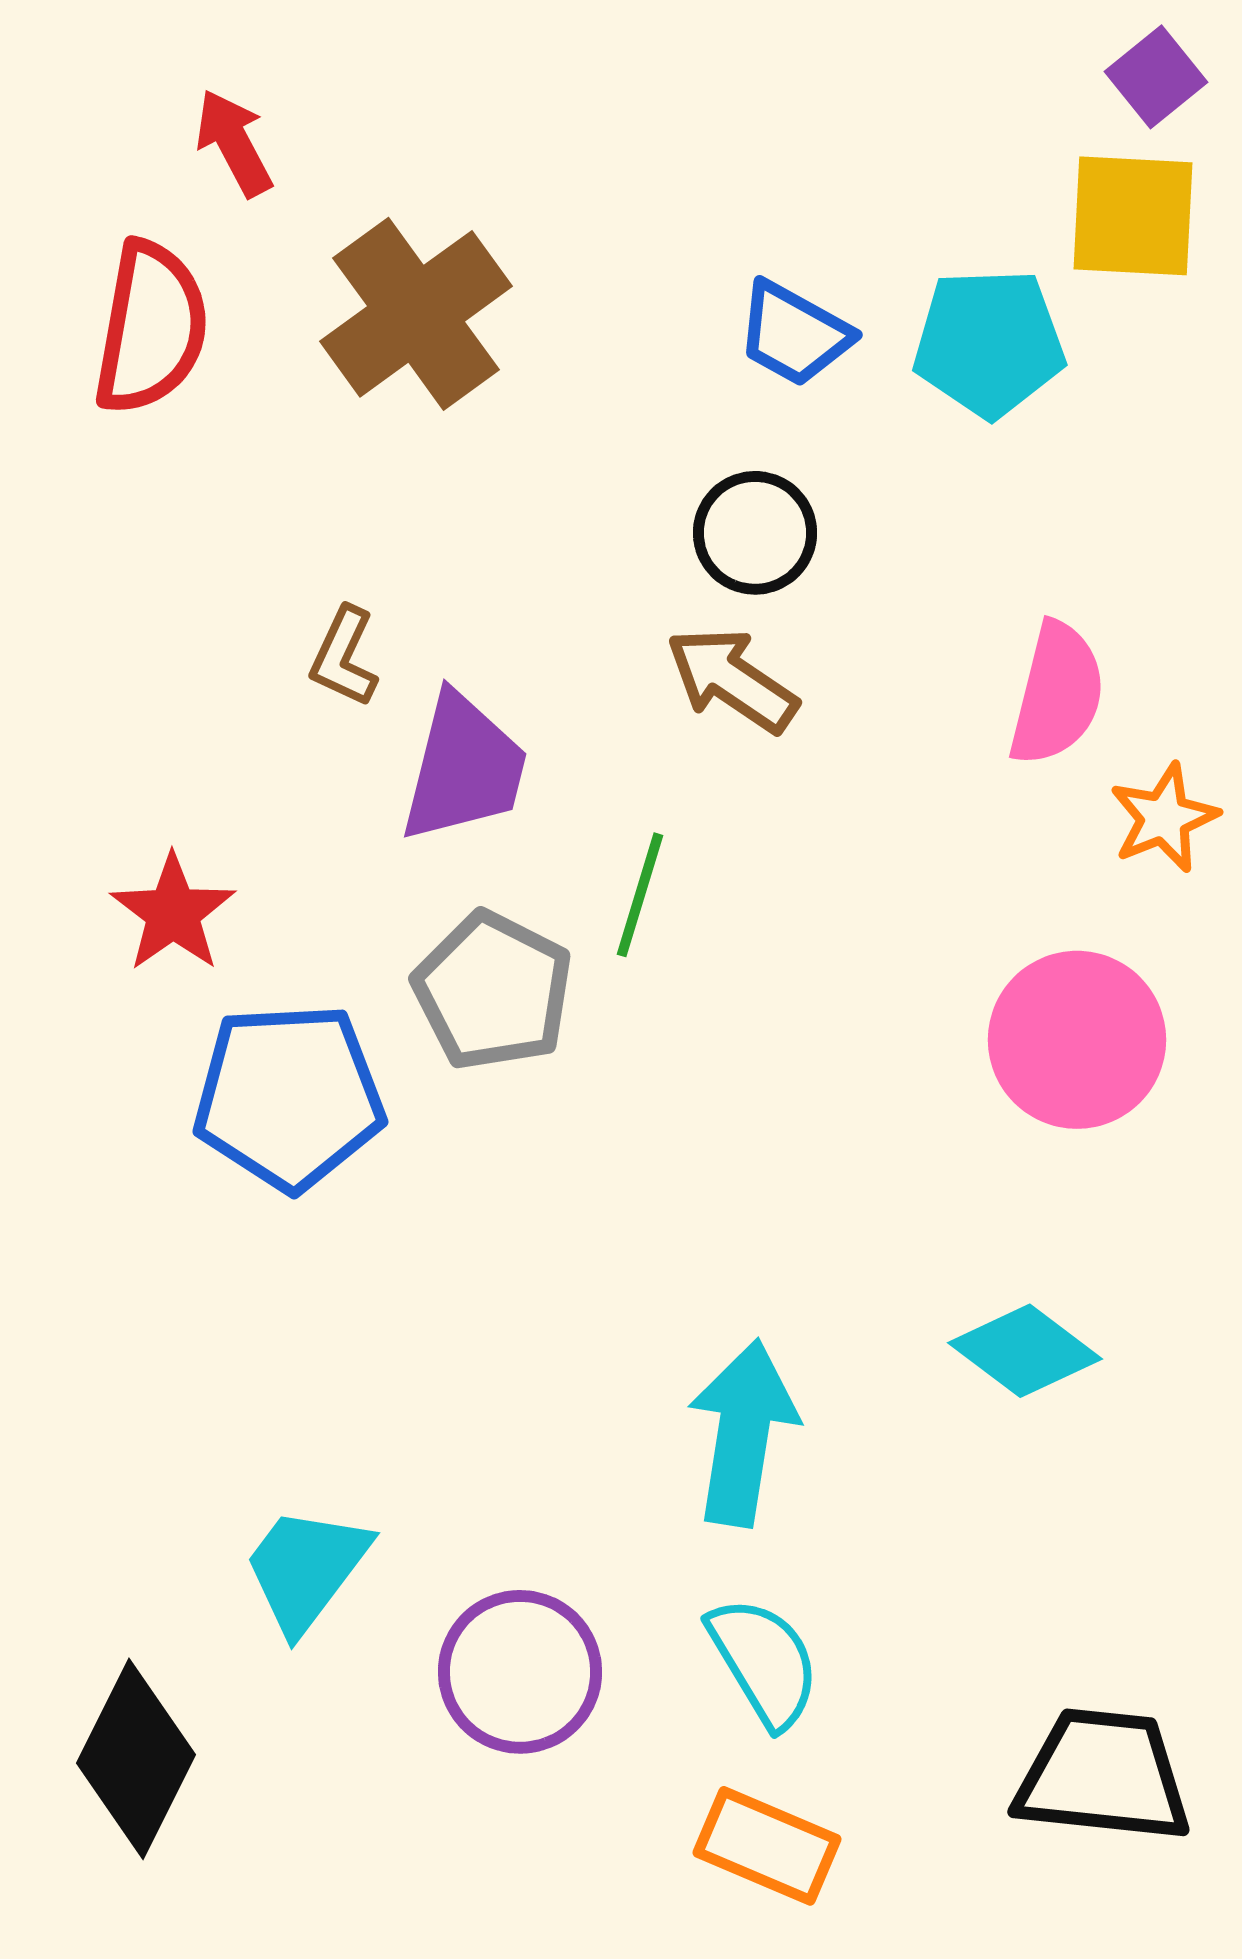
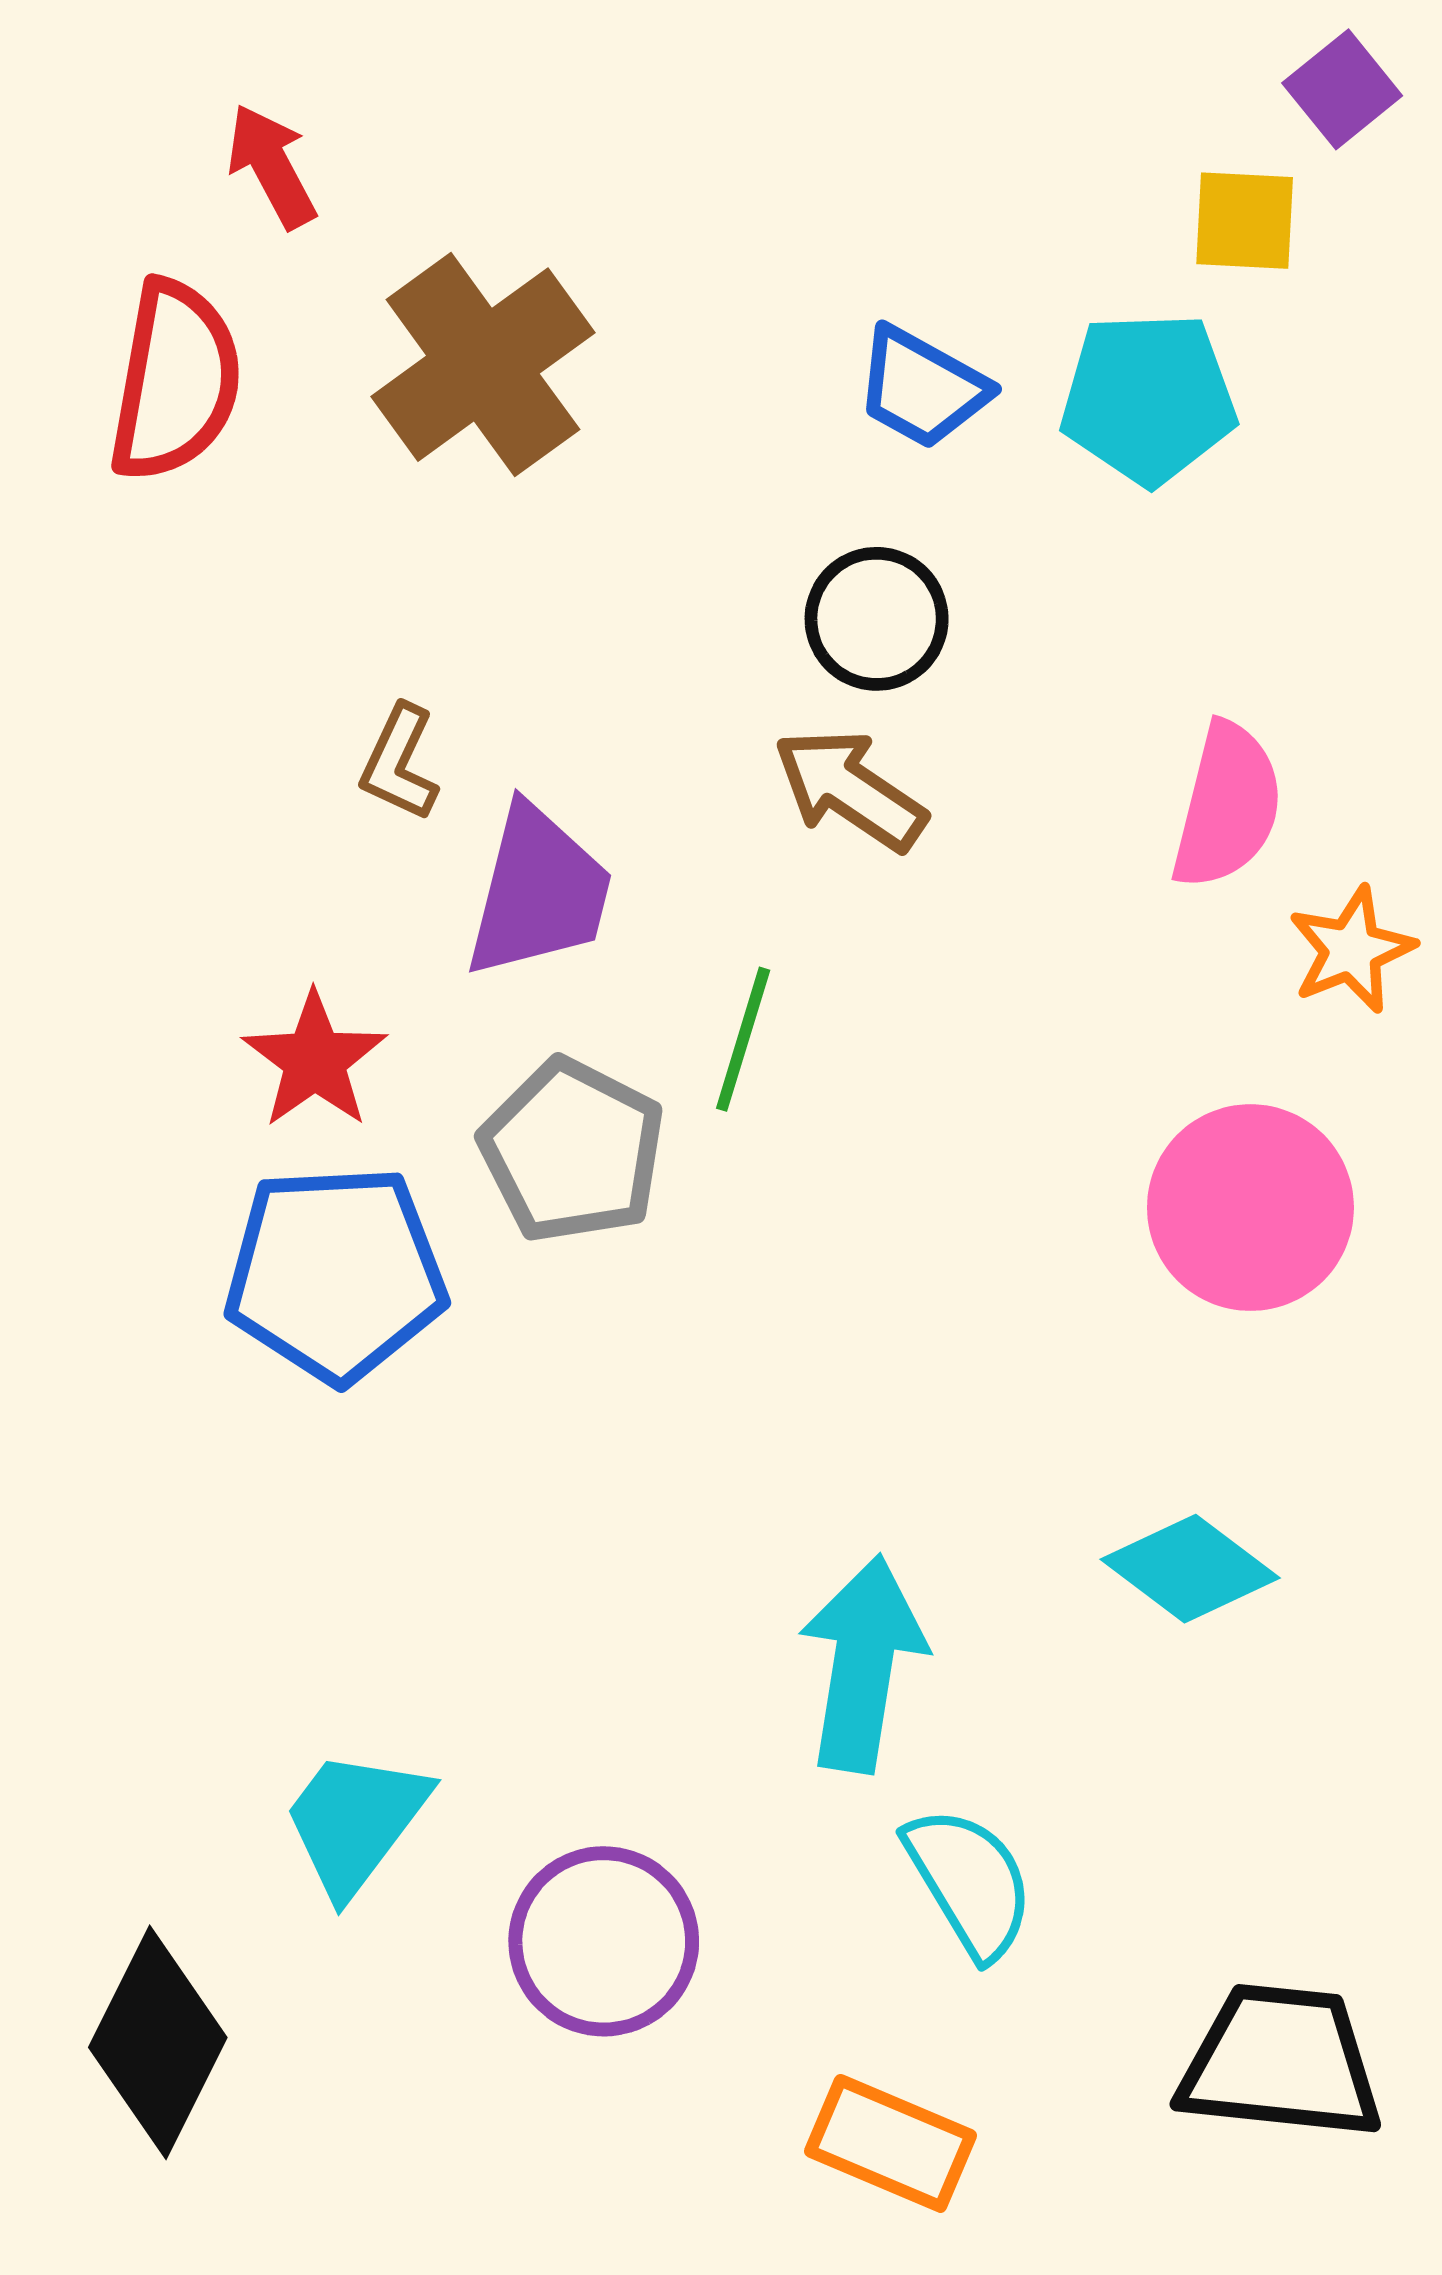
yellow square: (1133, 216) -> (1245, 221), moved, size x0.7
red star: (173, 913) -> (315, 1060), moved
cyan semicircle: (764, 1662) -> (969, 1882), moved

